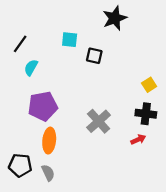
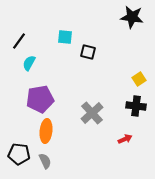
black star: (115, 18) -> (132, 17), moved, turned 30
red arrow: (138, 139) -> (125, 139), moved

